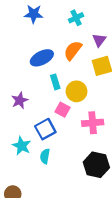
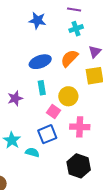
cyan rectangle: (55, 82) -> (42, 88), moved
blue square: (45, 129) -> (47, 134), moved
cyan semicircle: (45, 156) -> (32, 152), turned 88

